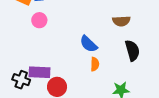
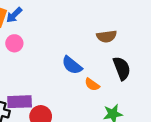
orange semicircle: (95, 64) -> (92, 85), moved, turned 128

